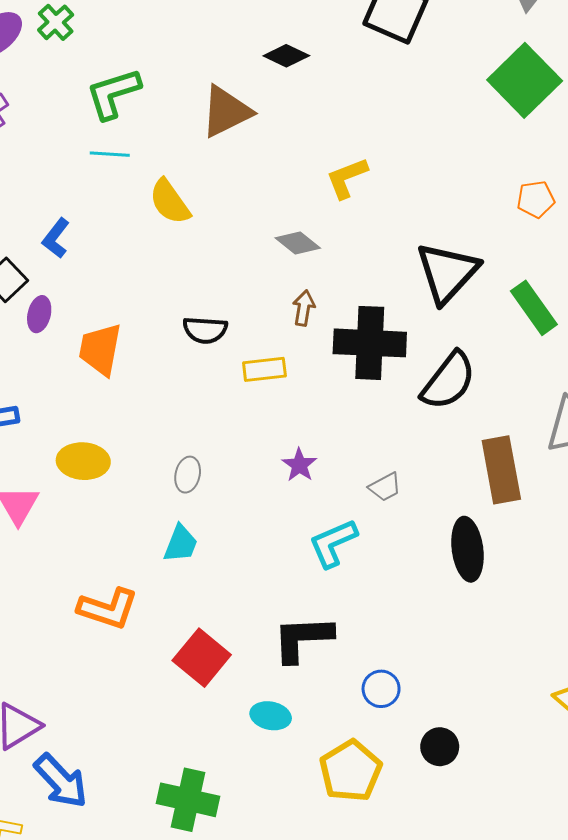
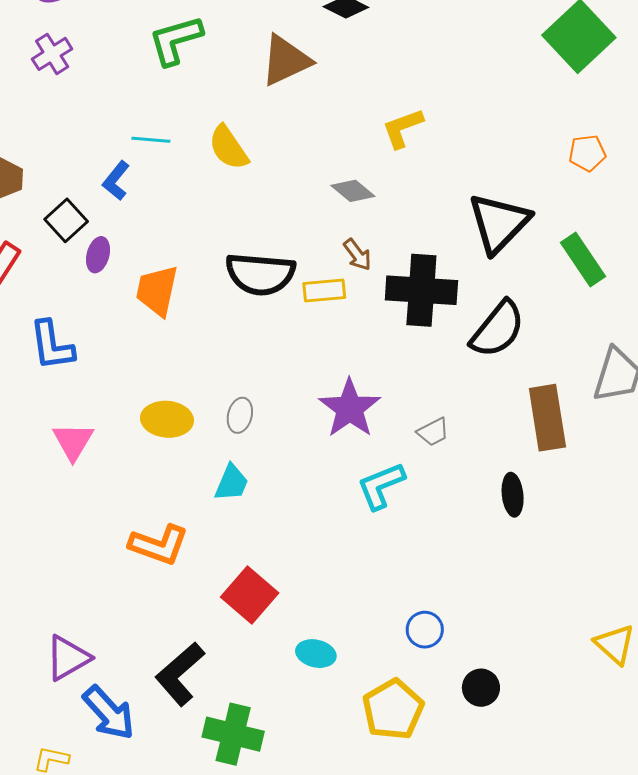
cyan line: (110, 154) -> (151, 140), moved
brown arrow: (304, 308) -> (357, 255), turned 132
black semicircle: (205, 330) -> (260, 274), size x1.6
yellow rectangle: (264, 369) -> (324, 291), moved
yellow ellipse: (83, 461) -> (167, 419), moved
purple star: (299, 465) -> (350, 408), size x1.8
black ellipse: (468, 549) -> (513, 495), size x0.7
black L-shape: (303, 639) -> (180, 674), moved, turned -40

